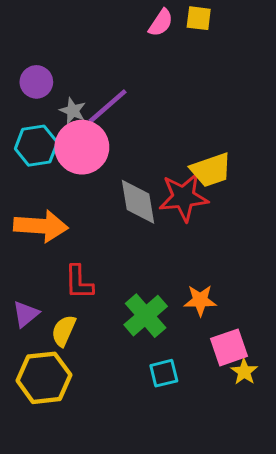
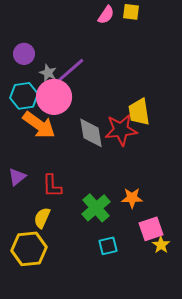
yellow trapezoid: (211, 170) -> (139, 112), turned 100
orange arrow: (41, 226) -> (39, 125), moved, turned 32
purple triangle: (26, 314) -> (17, 177), moved

